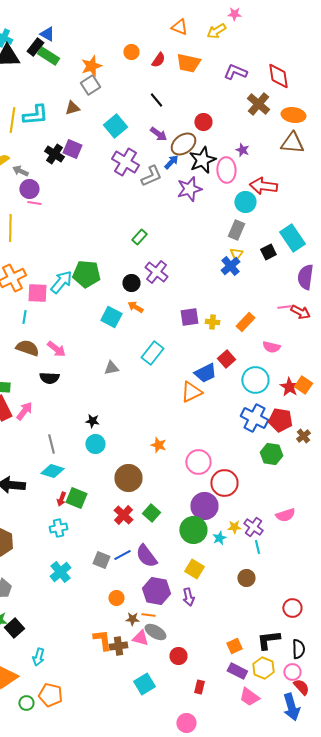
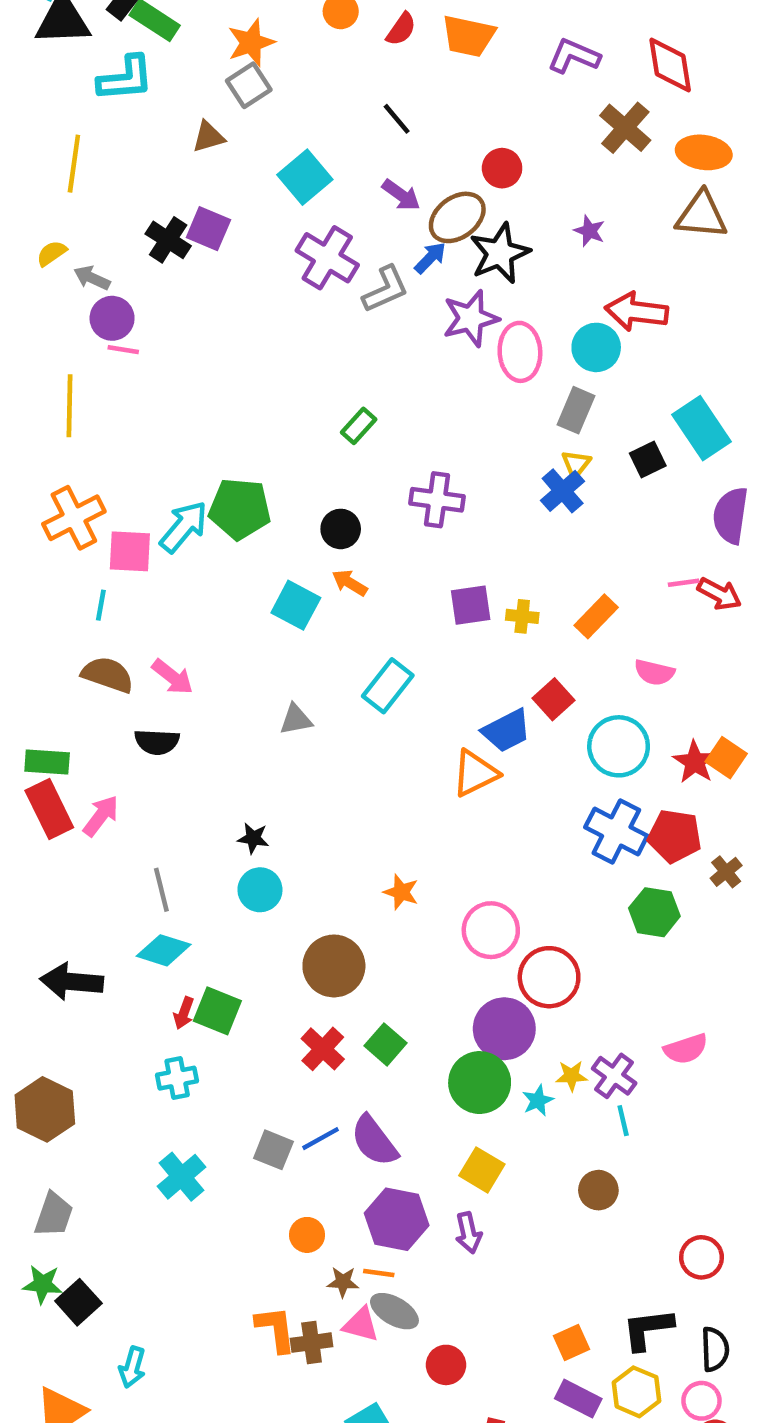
cyan L-shape: (35, 115) -> (125, 78), moved
pink ellipse: (226, 170) -> (520, 352), moved
purple cross: (156, 272) -> (437, 500), moved, turned -30

